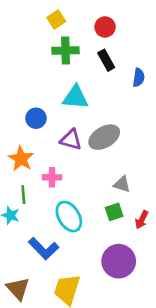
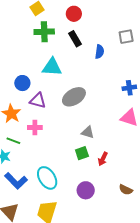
purple triangle: (71, 140) -> (38, 101), moved
green line: (23, 195) -> (13, 141), turned -64
cyan ellipse: (69, 217) -> (47, 178), moved
blue L-shape: (44, 249) -> (16, 181), moved
purple circle: (119, 261) -> (86, 190), size x0.7

